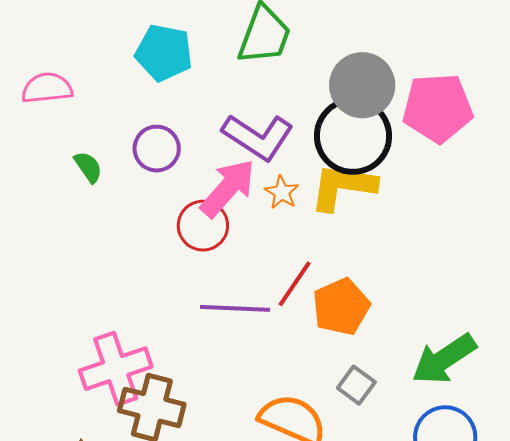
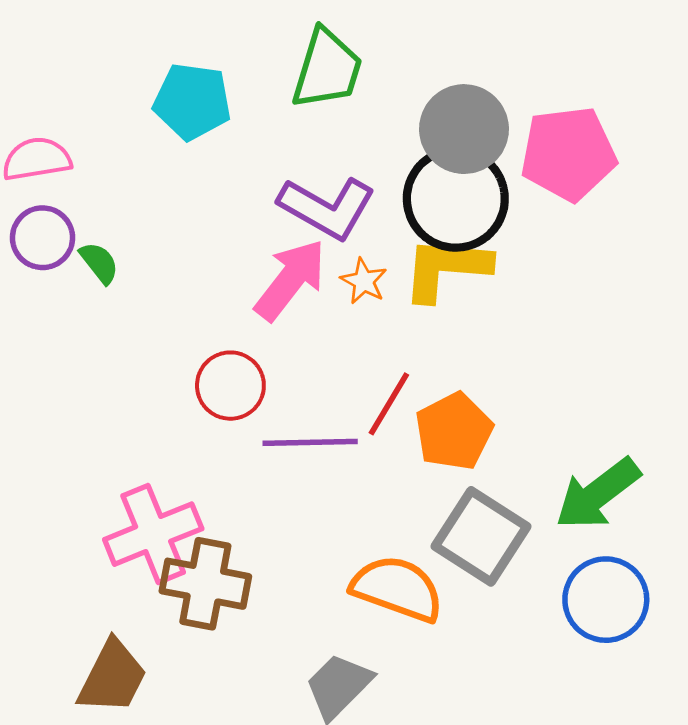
purple circle: (157, 149) -> (42, 238), moved
red circle: (203, 226) -> (230, 386), moved
gray square: (356, 385) -> (481, 536), size x1.8

